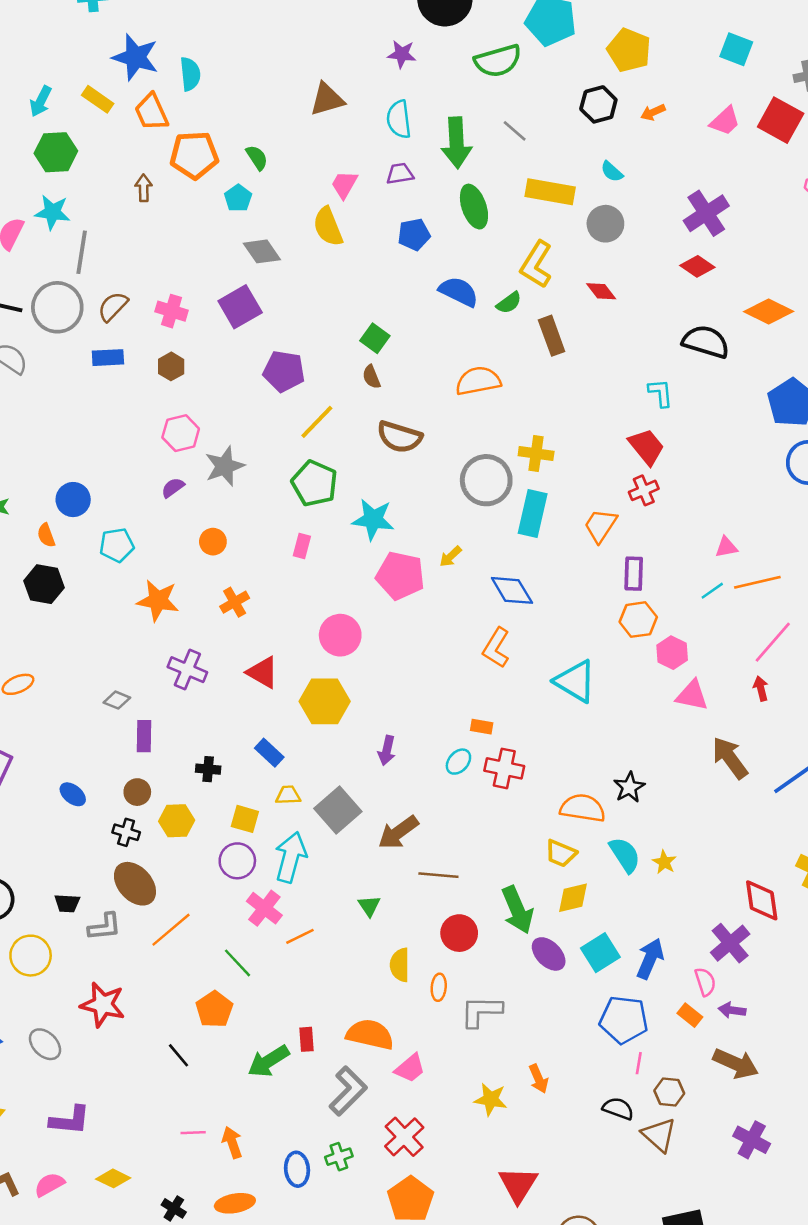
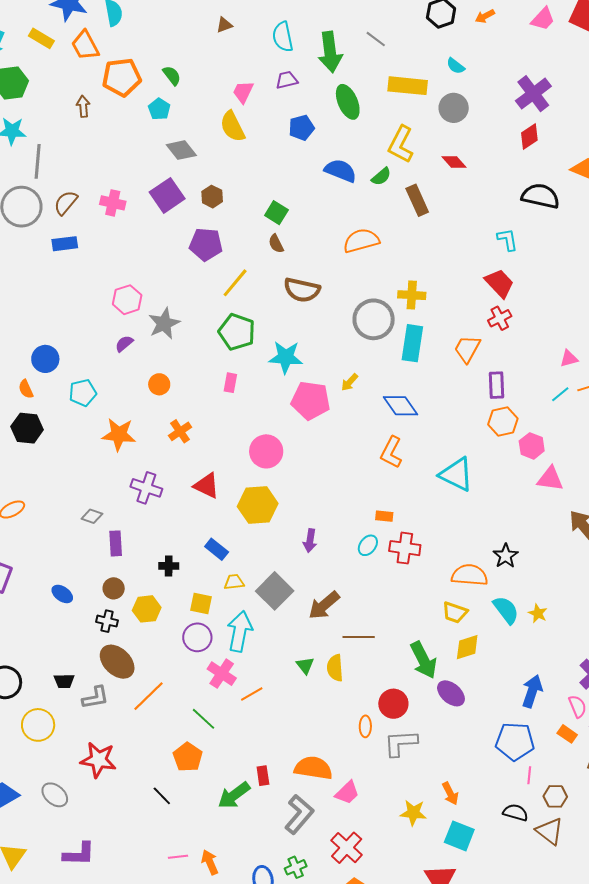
brown triangle: (327, 99) -> (224, 25), size x0.6
red diamond: (697, 266) -> (529, 136), turned -64
brown hexagon: (171, 366) -> (212, 197), moved
red circle: (459, 933) -> (393, 704), moved
cyan square: (600, 953) -> (459, 836), moved, turned -32
yellow semicircle: (400, 965) -> (335, 668), moved

